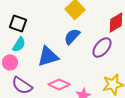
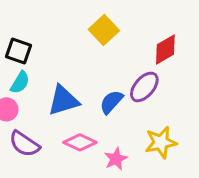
blue semicircle: (72, 36) -> (111, 102), moved

